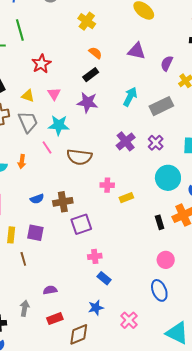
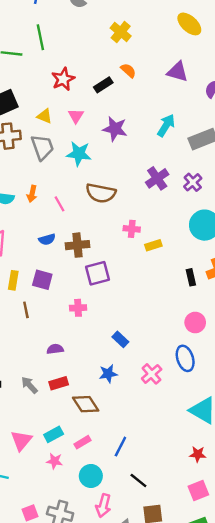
black rectangle: (91, 75) -> (103, 85), moved
pink line: (47, 147) -> (59, 204), moved
pink cross: (95, 256) -> (78, 308), moved
gray arrow: (25, 308) -> (29, 385), moved, turned -56
pink cross: (129, 320) -> (152, 374), moved
brown diamond: (79, 334) -> (86, 404), turned 75

